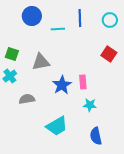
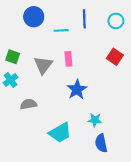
gray triangle: (41, 62) -> (43, 65), turned -42
pink rectangle: (83, 82) -> (68, 59), moved
blue star: (62, 85) -> (77, 89), moved
cyan star: (90, 105) -> (95, 120), moved

